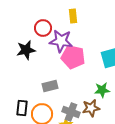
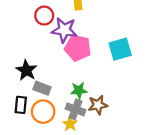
black star: (26, 50) -> (26, 70), moved, turned -30
gray rectangle: (50, 86) -> (42, 88), moved, turned 35
green star: (102, 90) -> (79, 90), moved

